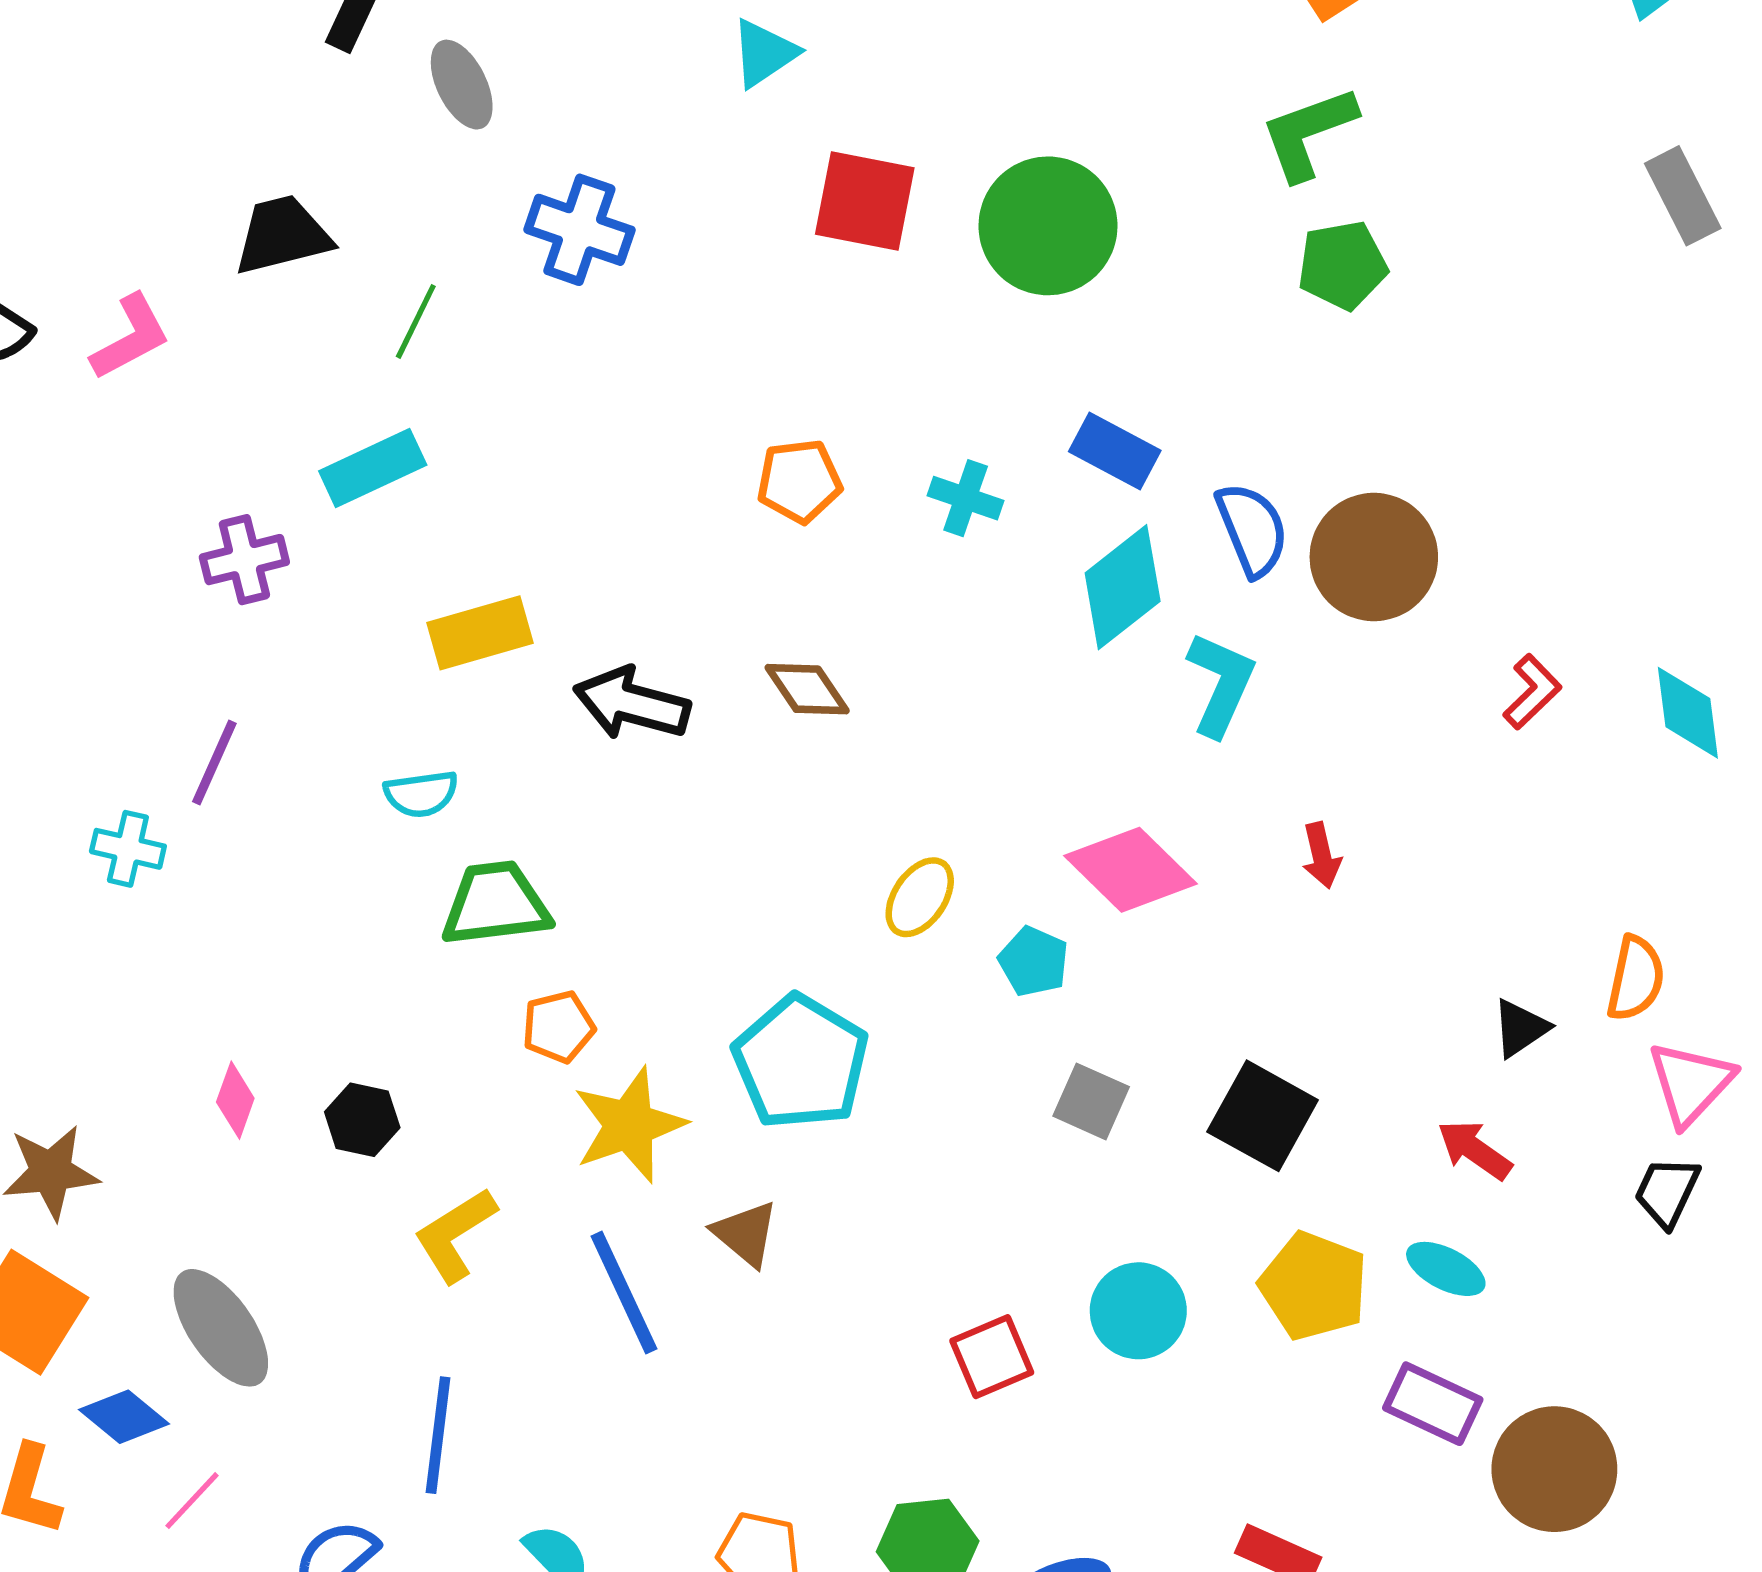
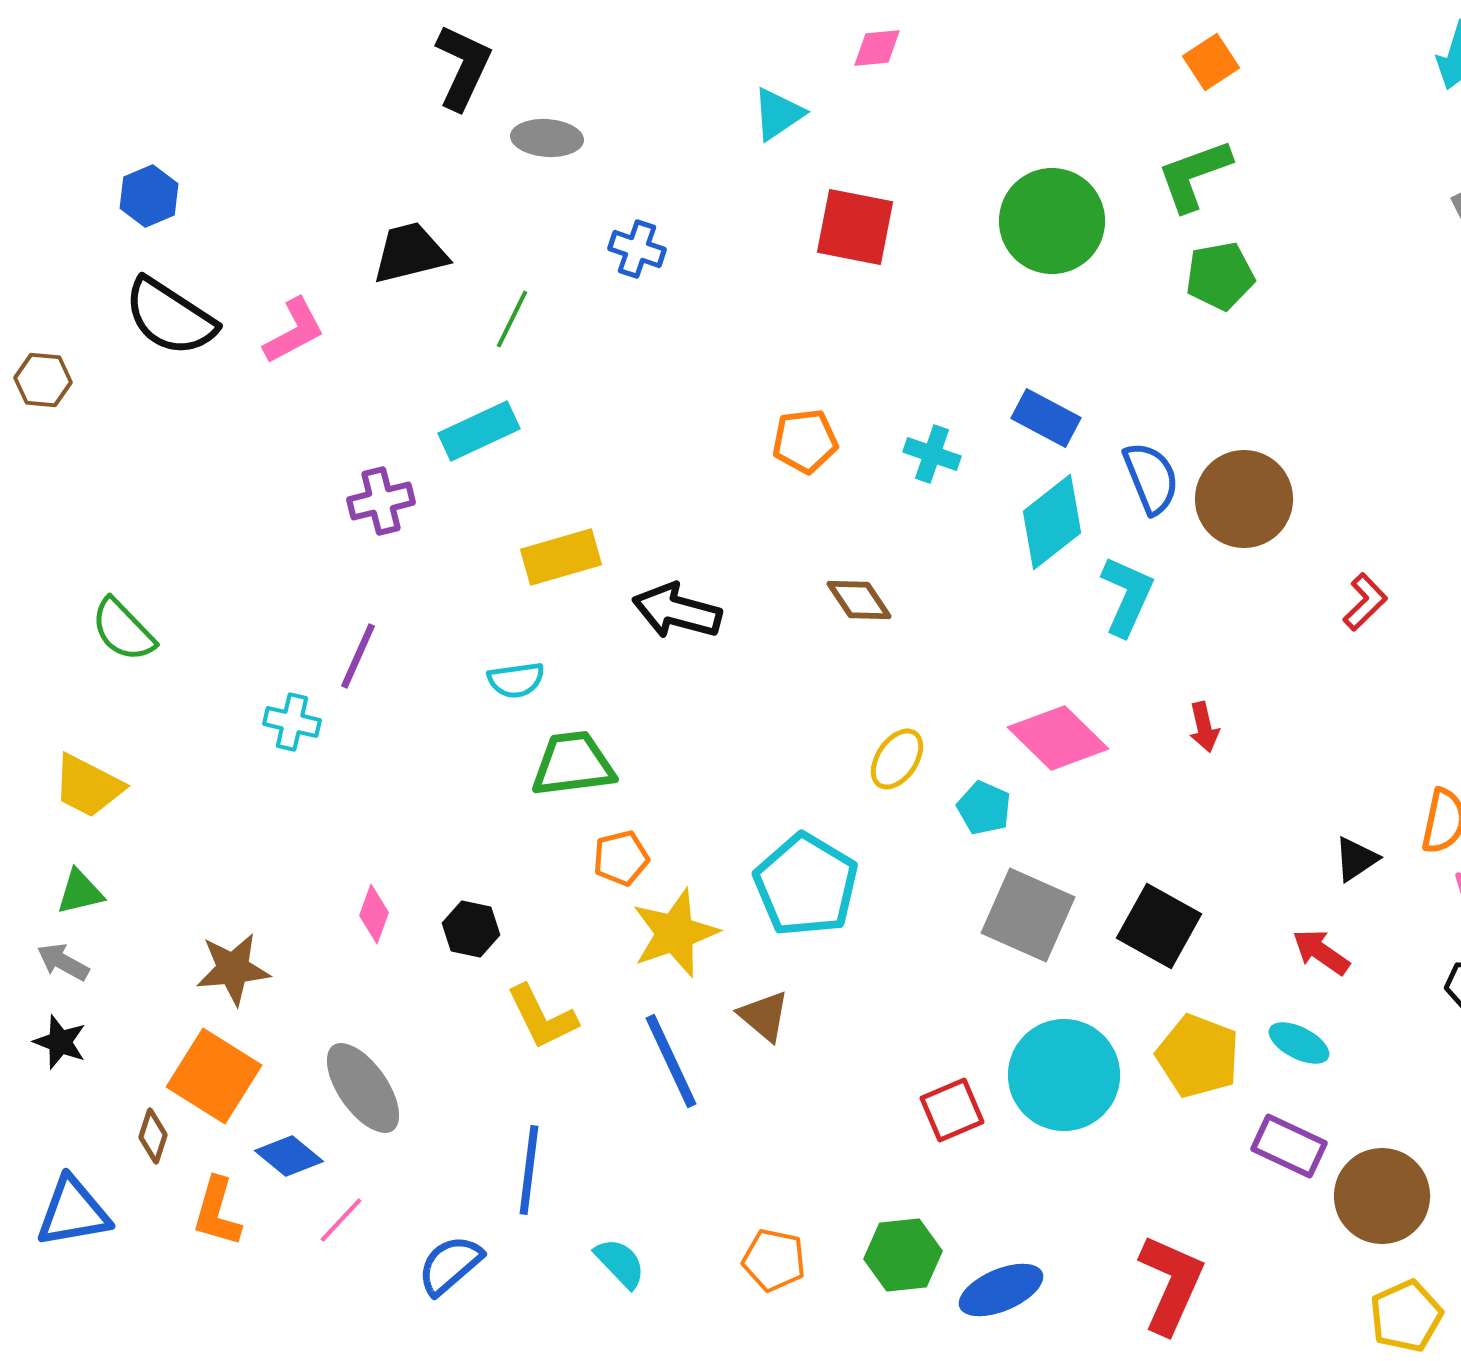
gray ellipse: (462, 85) -> (547, 138), turned -60
green circle: (1048, 226) -> (1052, 221), moved
blue cross: (579, 230) -> (637, 249), size x0.7
brown diamond: (807, 689) -> (859, 600), moved
gray square: (1091, 1101) -> (1028, 915), size x1.6
yellow L-shape: (455, 1235) -> (542, 1017), turned -84
cyan circle: (1138, 1311) -> (1064, 1075), size x1.5

